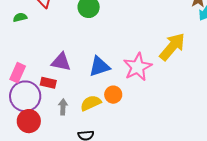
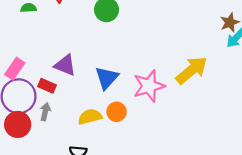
blue triangle: (99, 66) -> (107, 78), turned -40
gray arrow: (63, 107) -> (45, 112), moved

